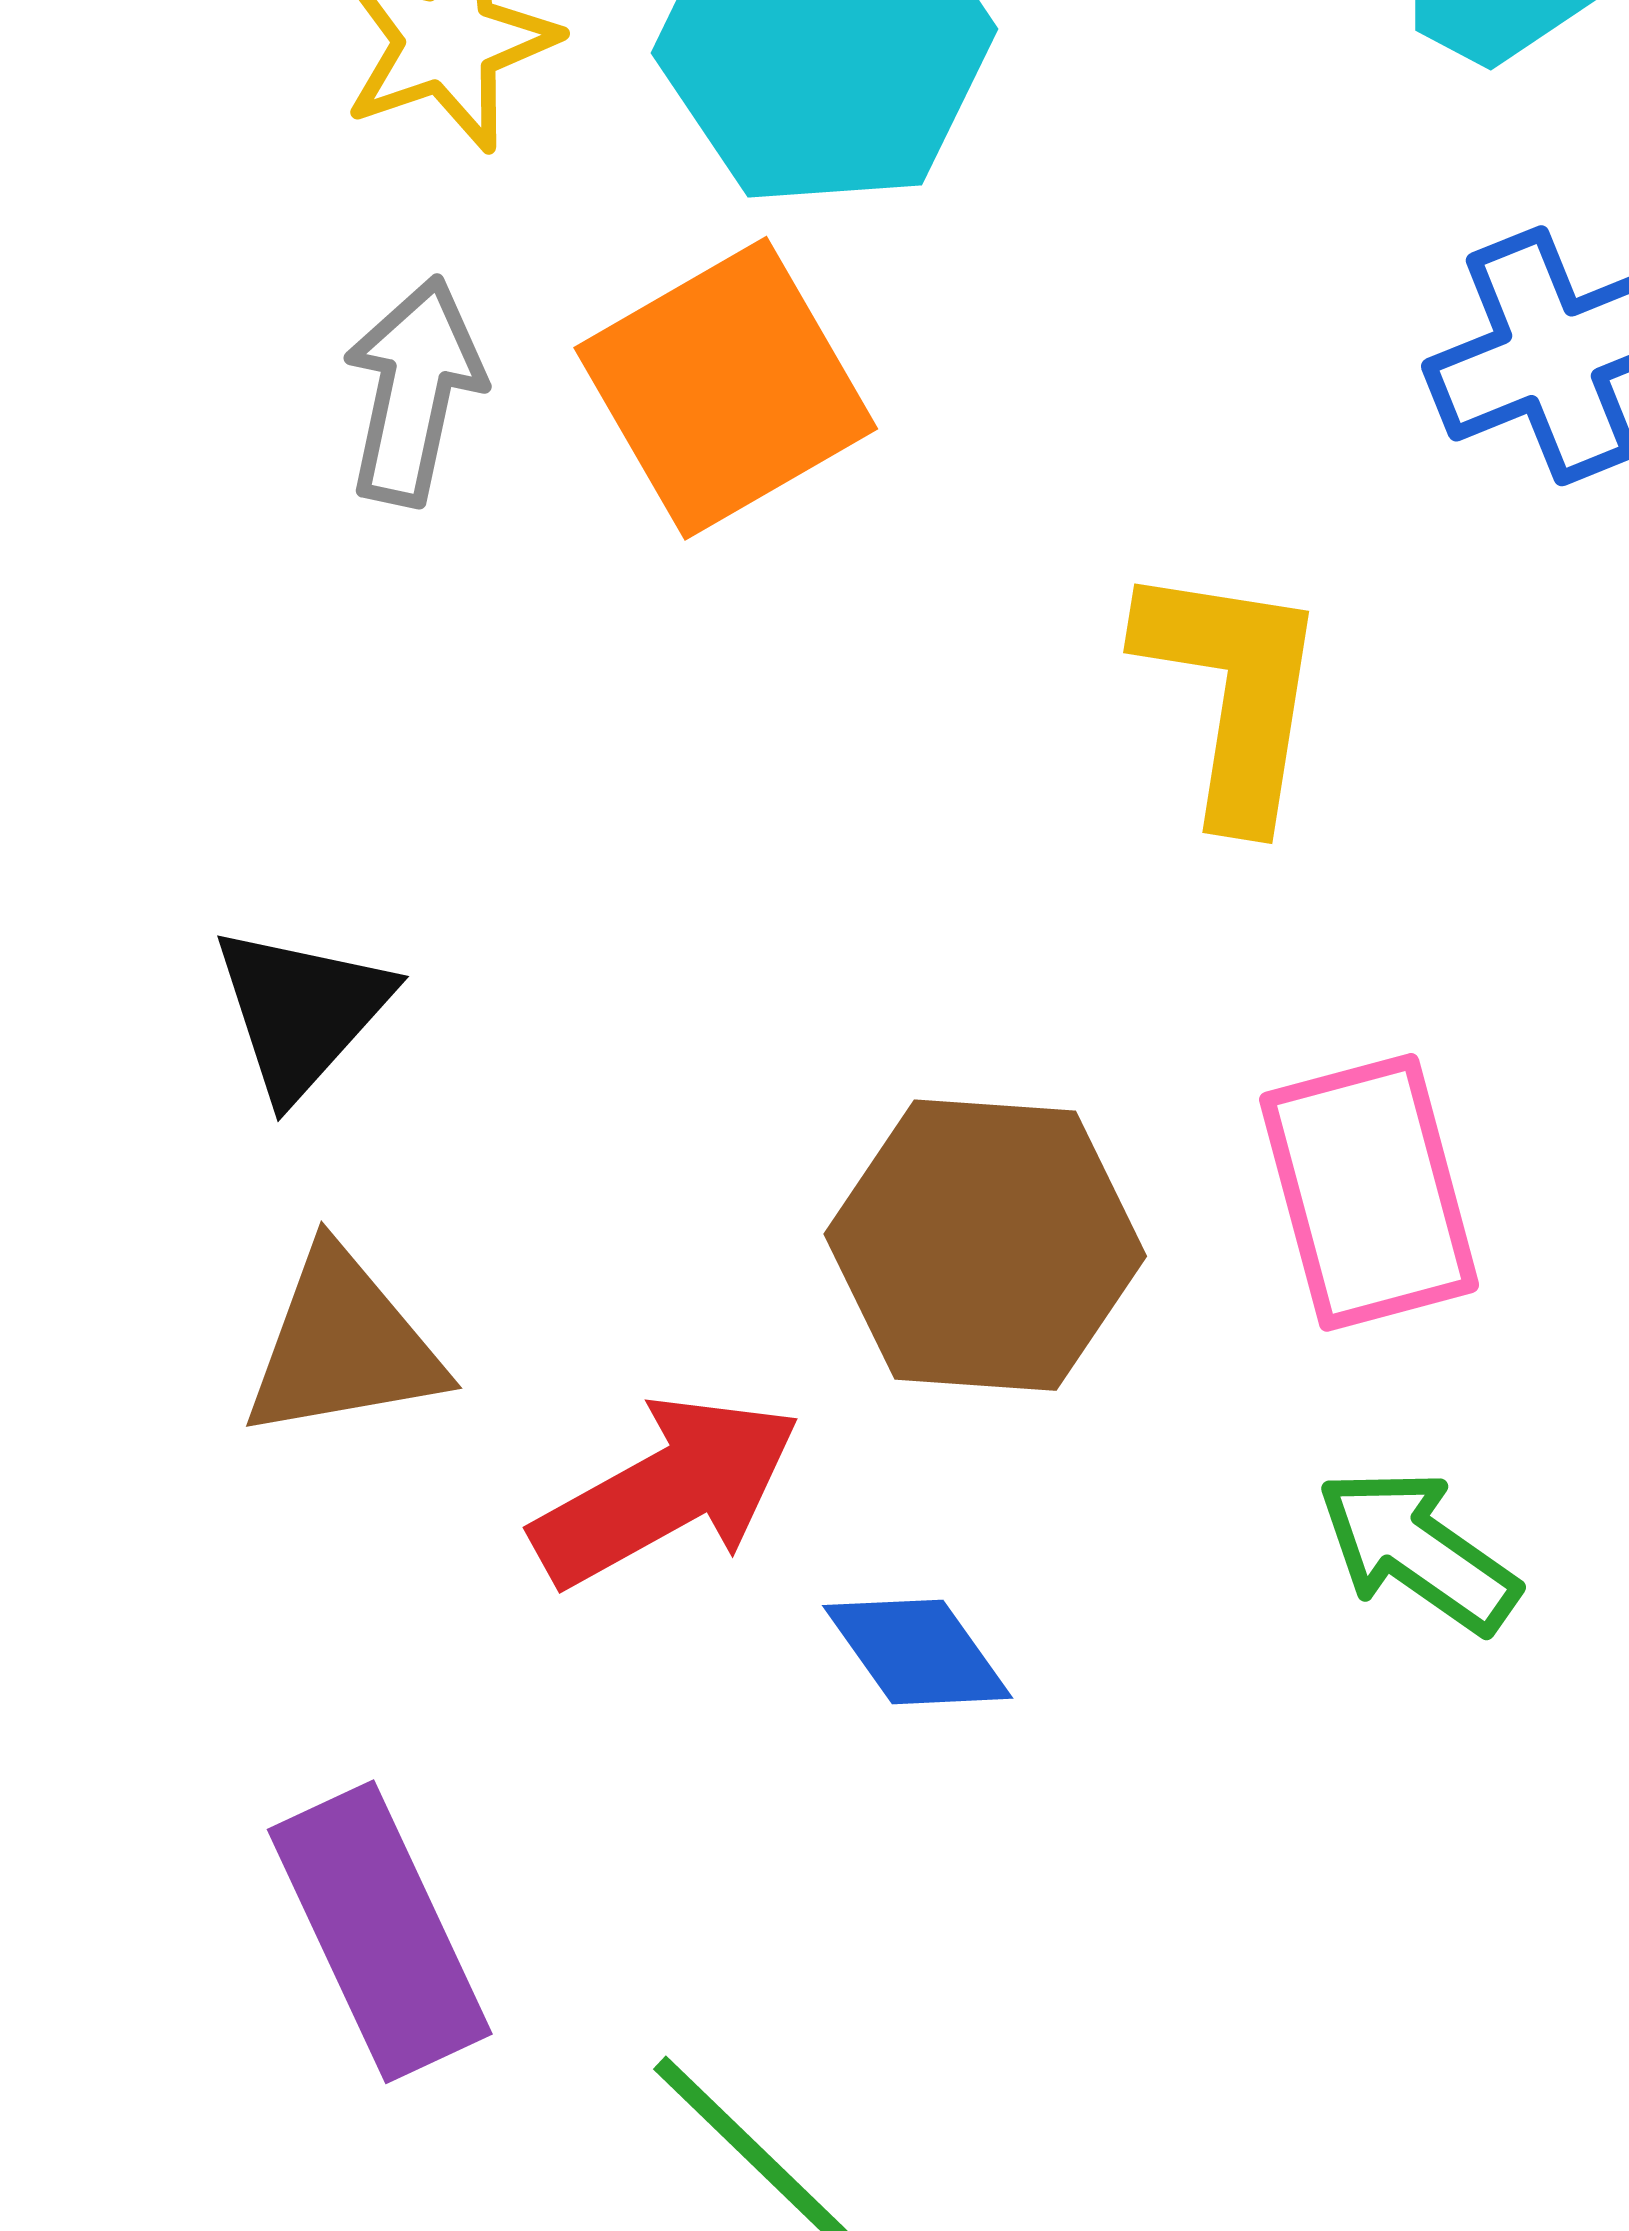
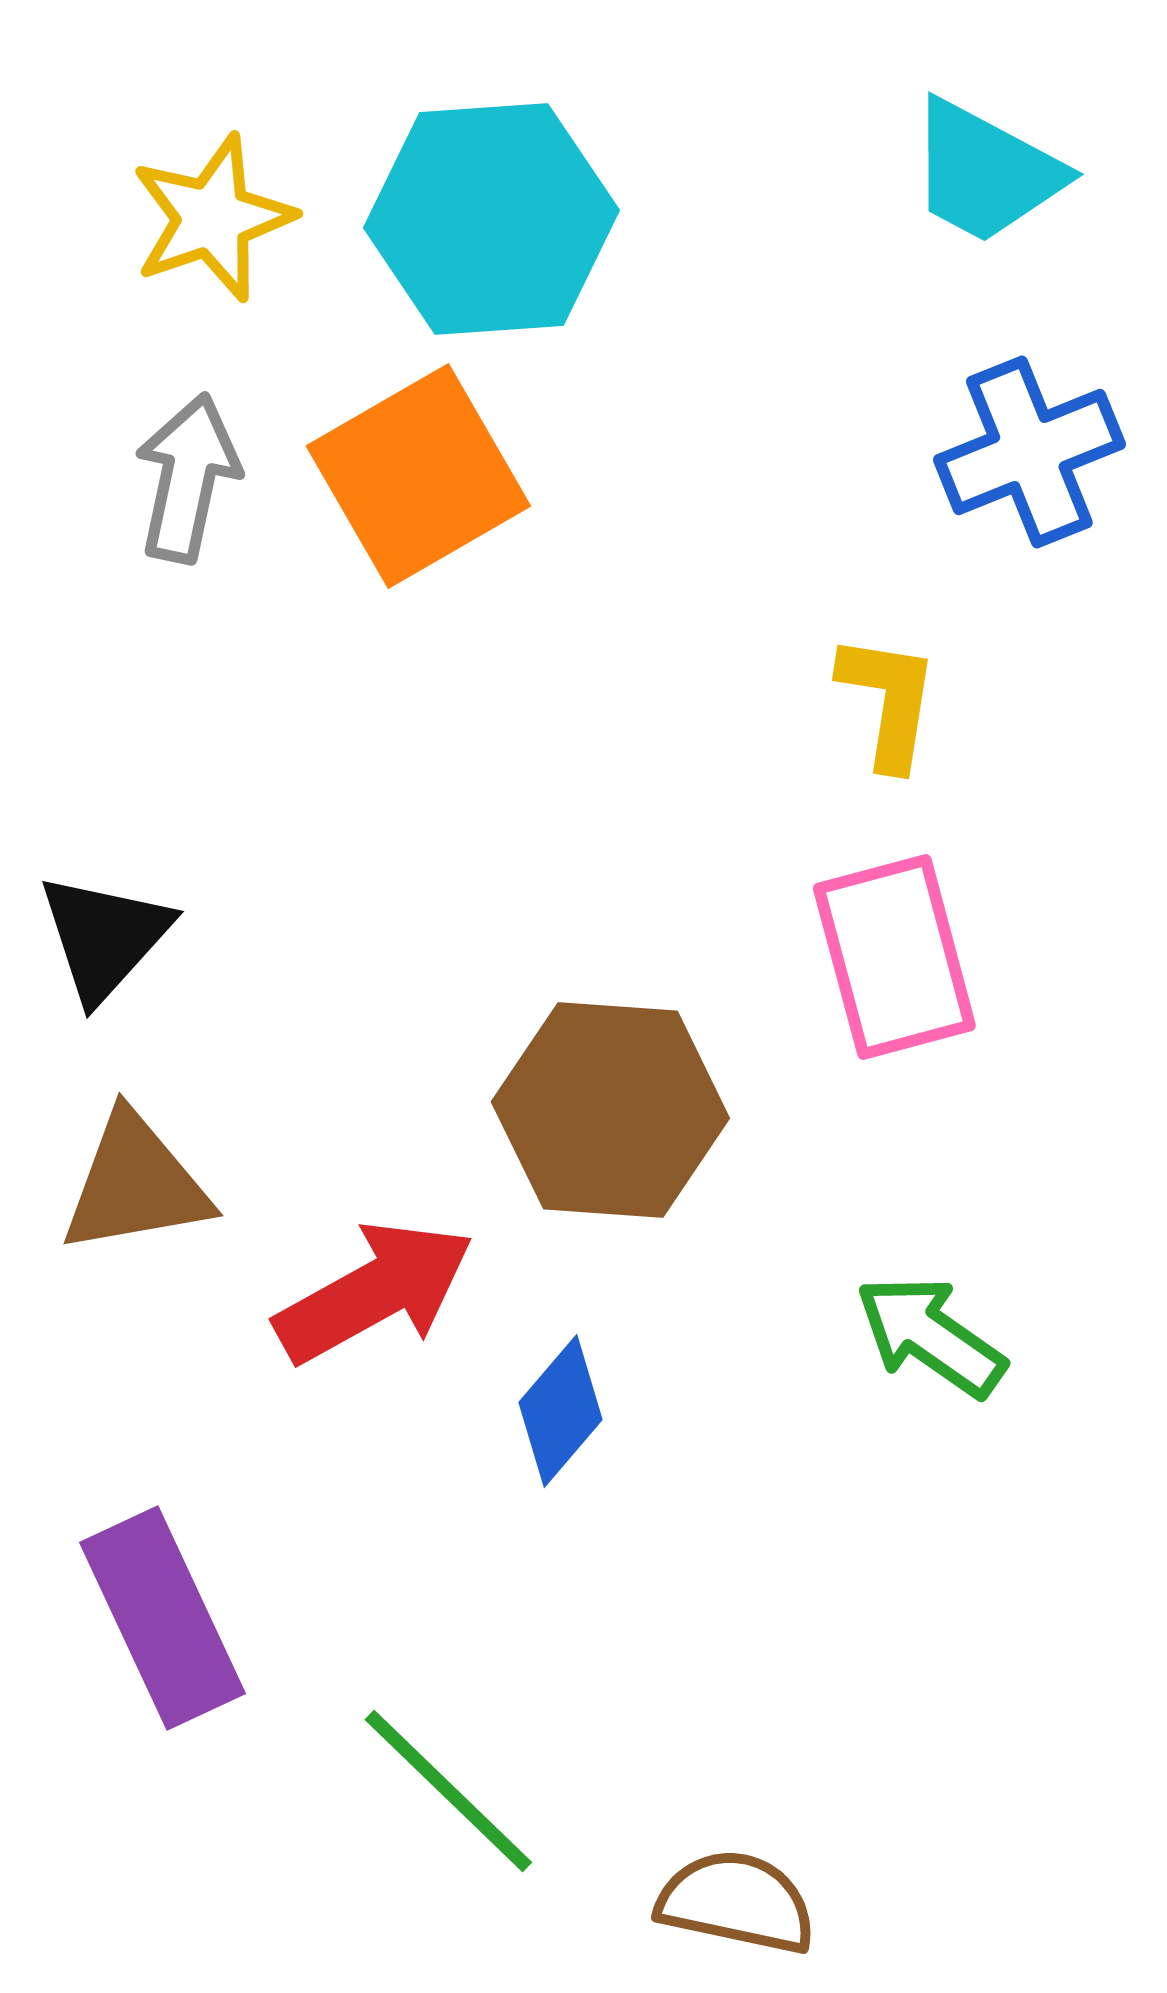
yellow L-shape: (1233, 692) -> (888, 701), moved, size x0.7
pink rectangle: (1369, 1192) -> (894, 957), moved
blue diamond: (918, 1652) -> (560, 1411), turned 76

